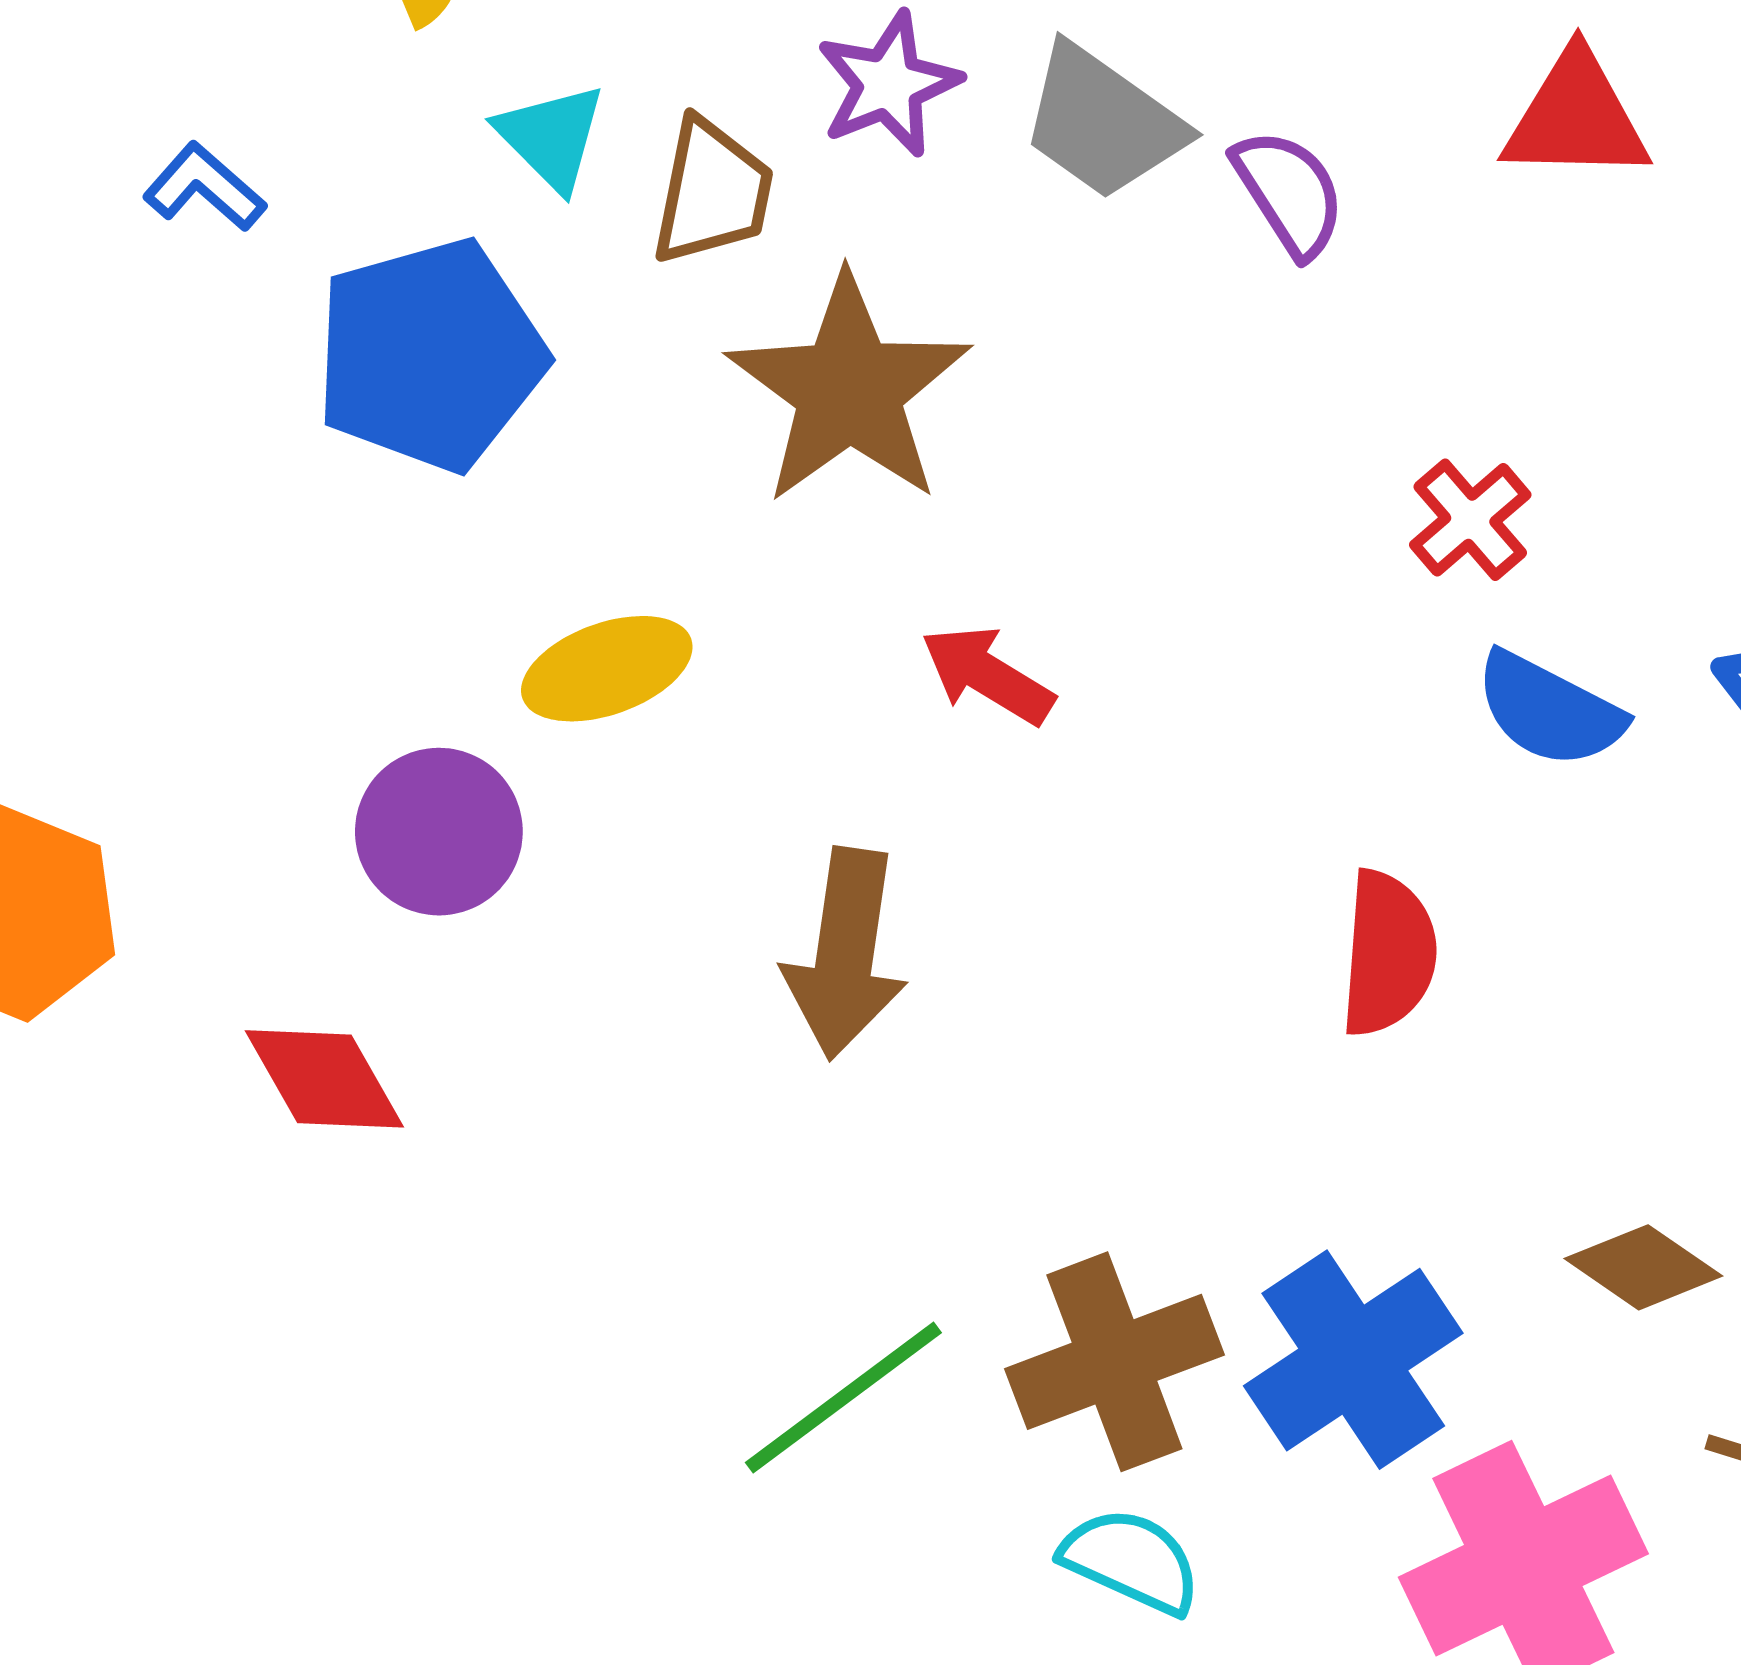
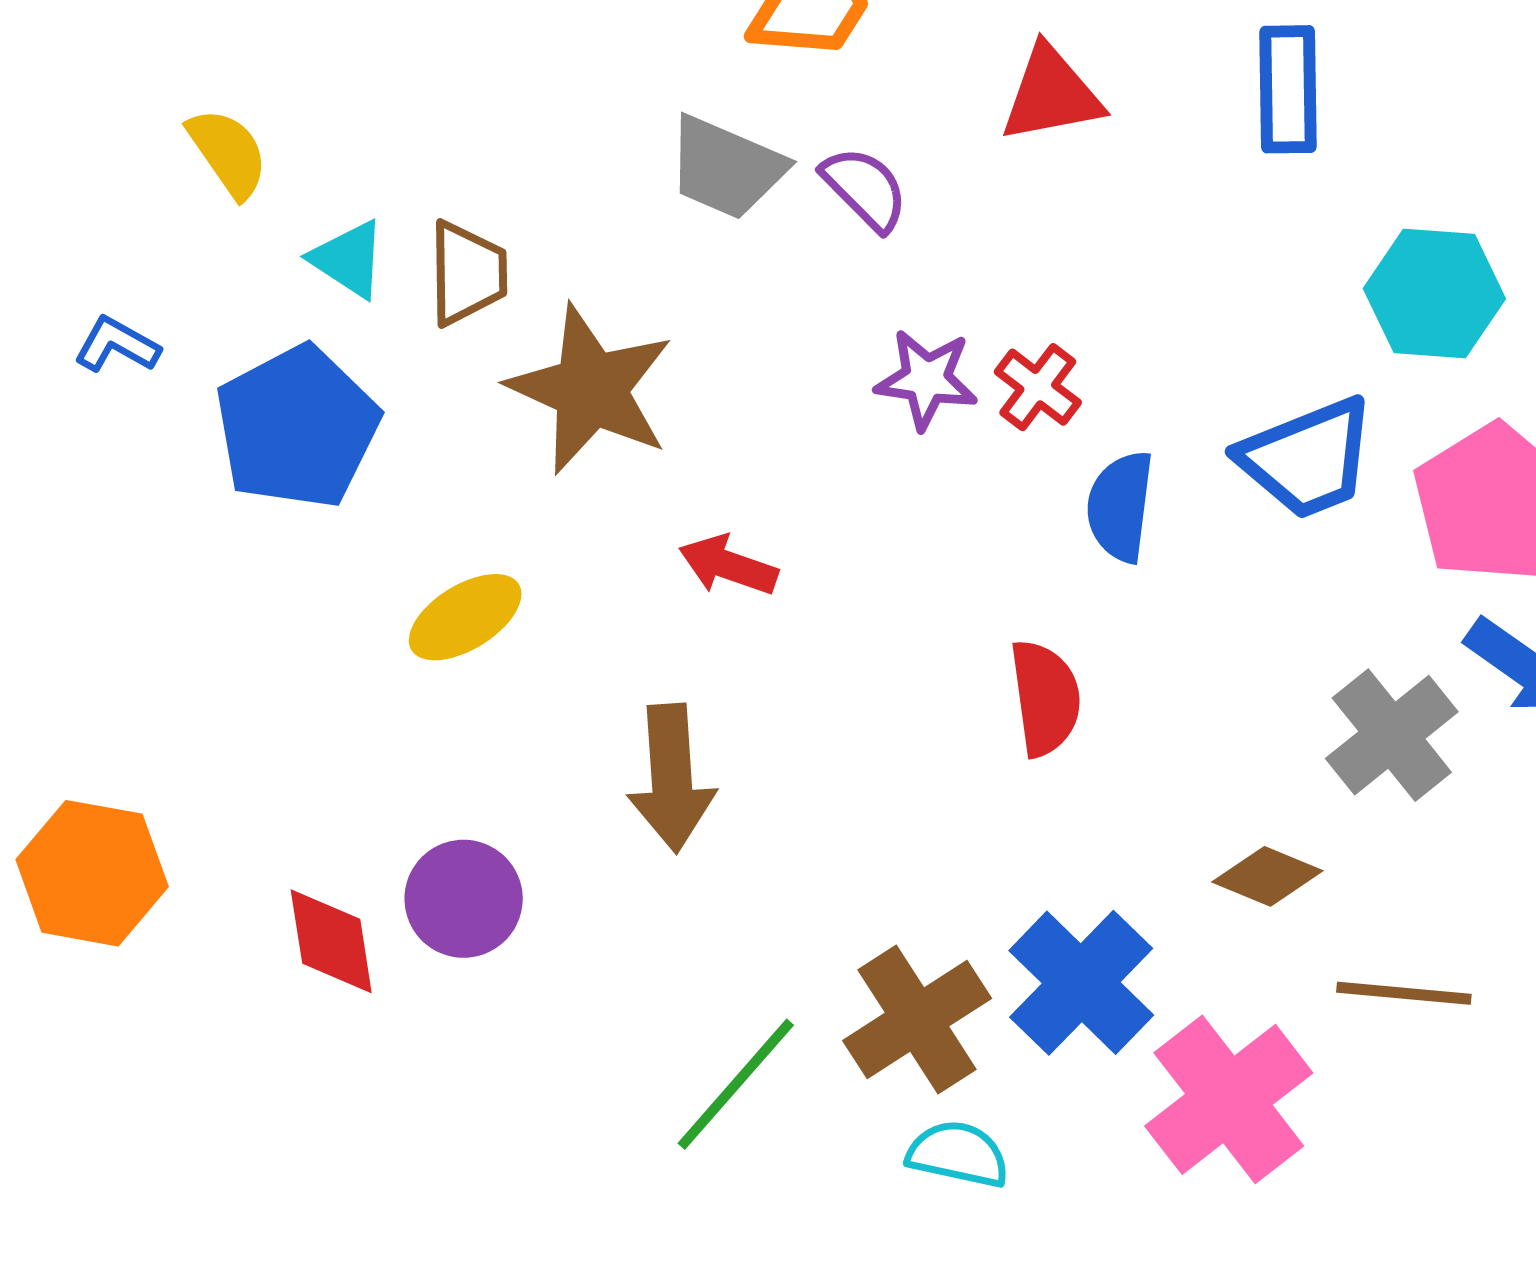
purple star: (888, 84) -> (926, 379), moved, turned -30
blue semicircle: (1549, 710) -> (1120, 506), turned 82
purple circle: (439, 832) -> (464, 899), moved
red diamond: (324, 1079) -> (331, 941), turned 33

